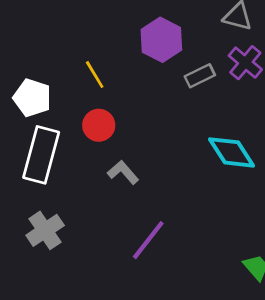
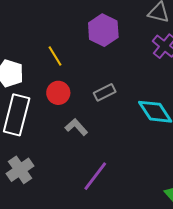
gray rectangle: (200, 76) -> (105, 92), moved

